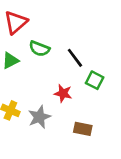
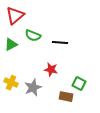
black line: (75, 58) -> (60, 43), turned -49
green square: (95, 80) -> (79, 84), moved

